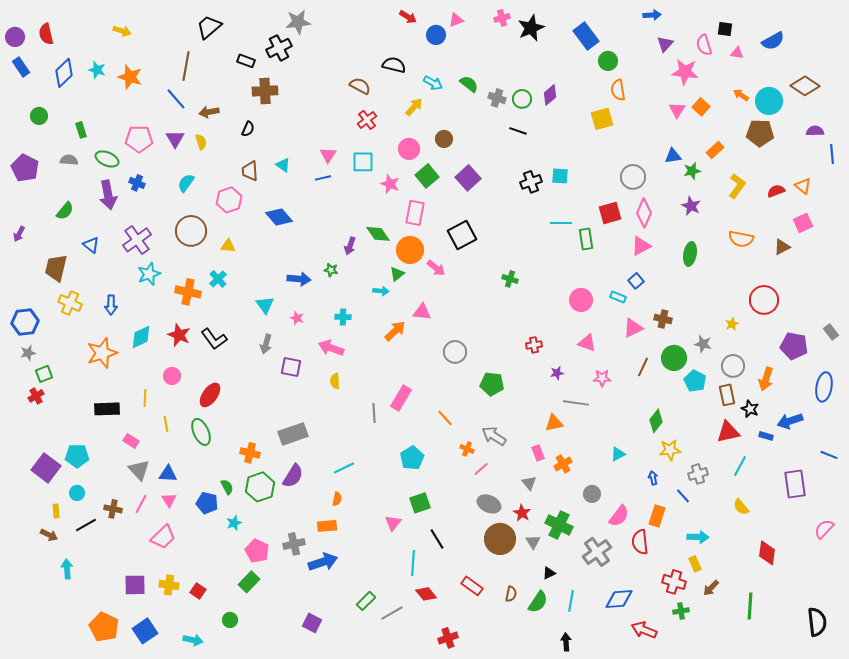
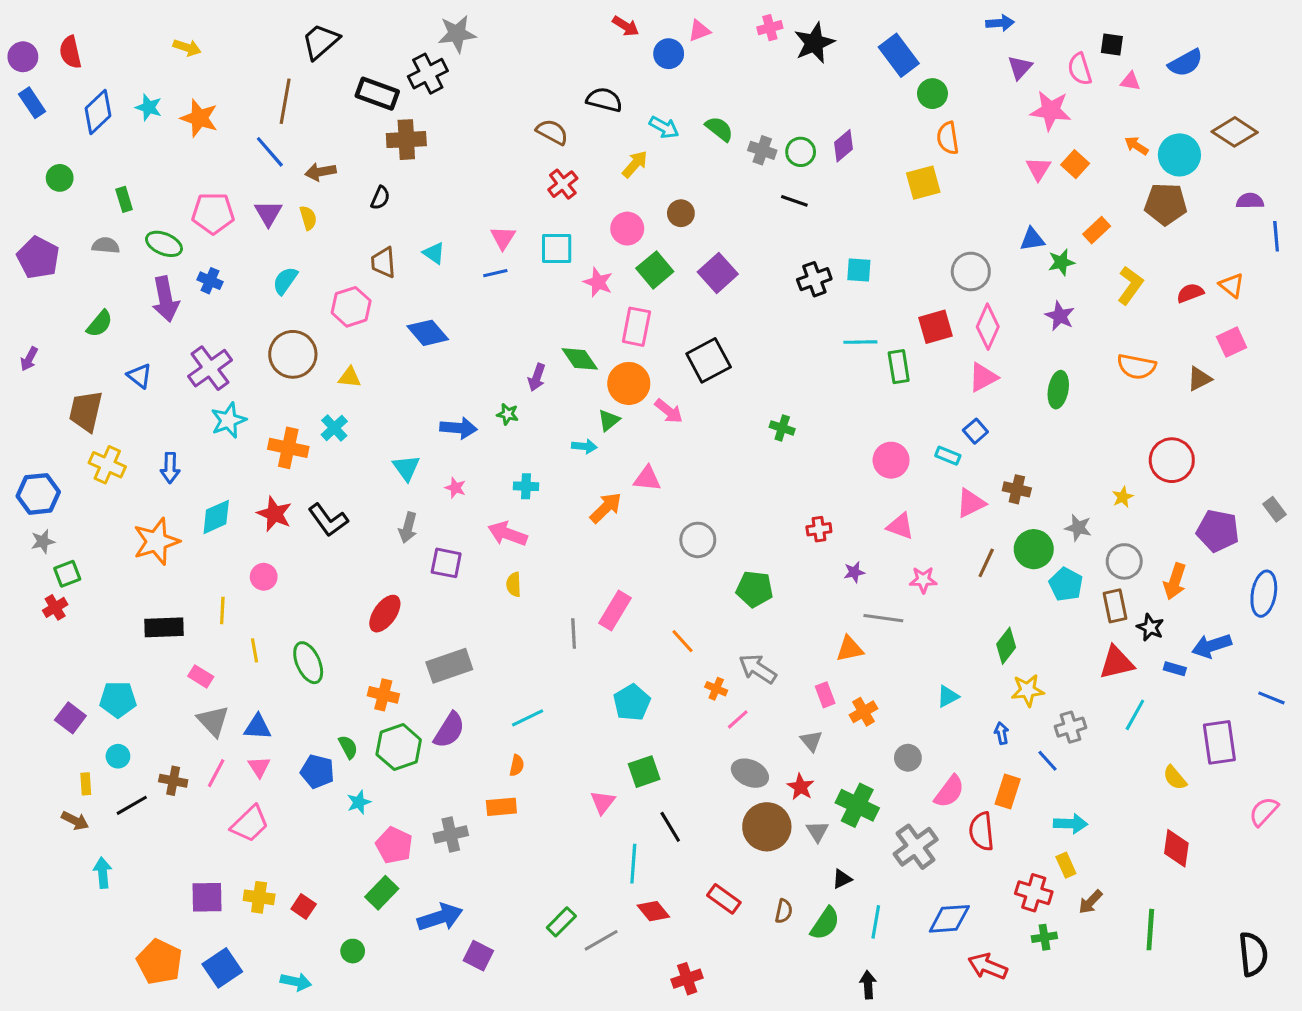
black rectangle: (246, 61) -> (377, 94), size x1.5
red ellipse: (210, 395) -> (385, 614), moved
purple square: (46, 468) -> (70, 718), size x0.7
yellow semicircle: (741, 507) -> (1175, 778), moved
blue arrow: (323, 562) -> (440, 917), moved

